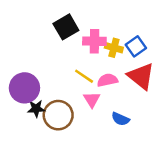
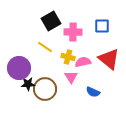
blue square: (136, 46) -> (102, 26), moved, turned 35
yellow cross: (114, 48) -> (68, 57), moved
yellow line: (84, 76) -> (45, 47), moved

